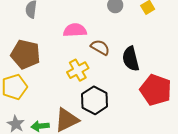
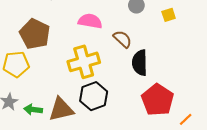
brown semicircle: (100, 47) -> (122, 39), moved
yellow cross: (78, 70) -> (84, 62), size x1.4

